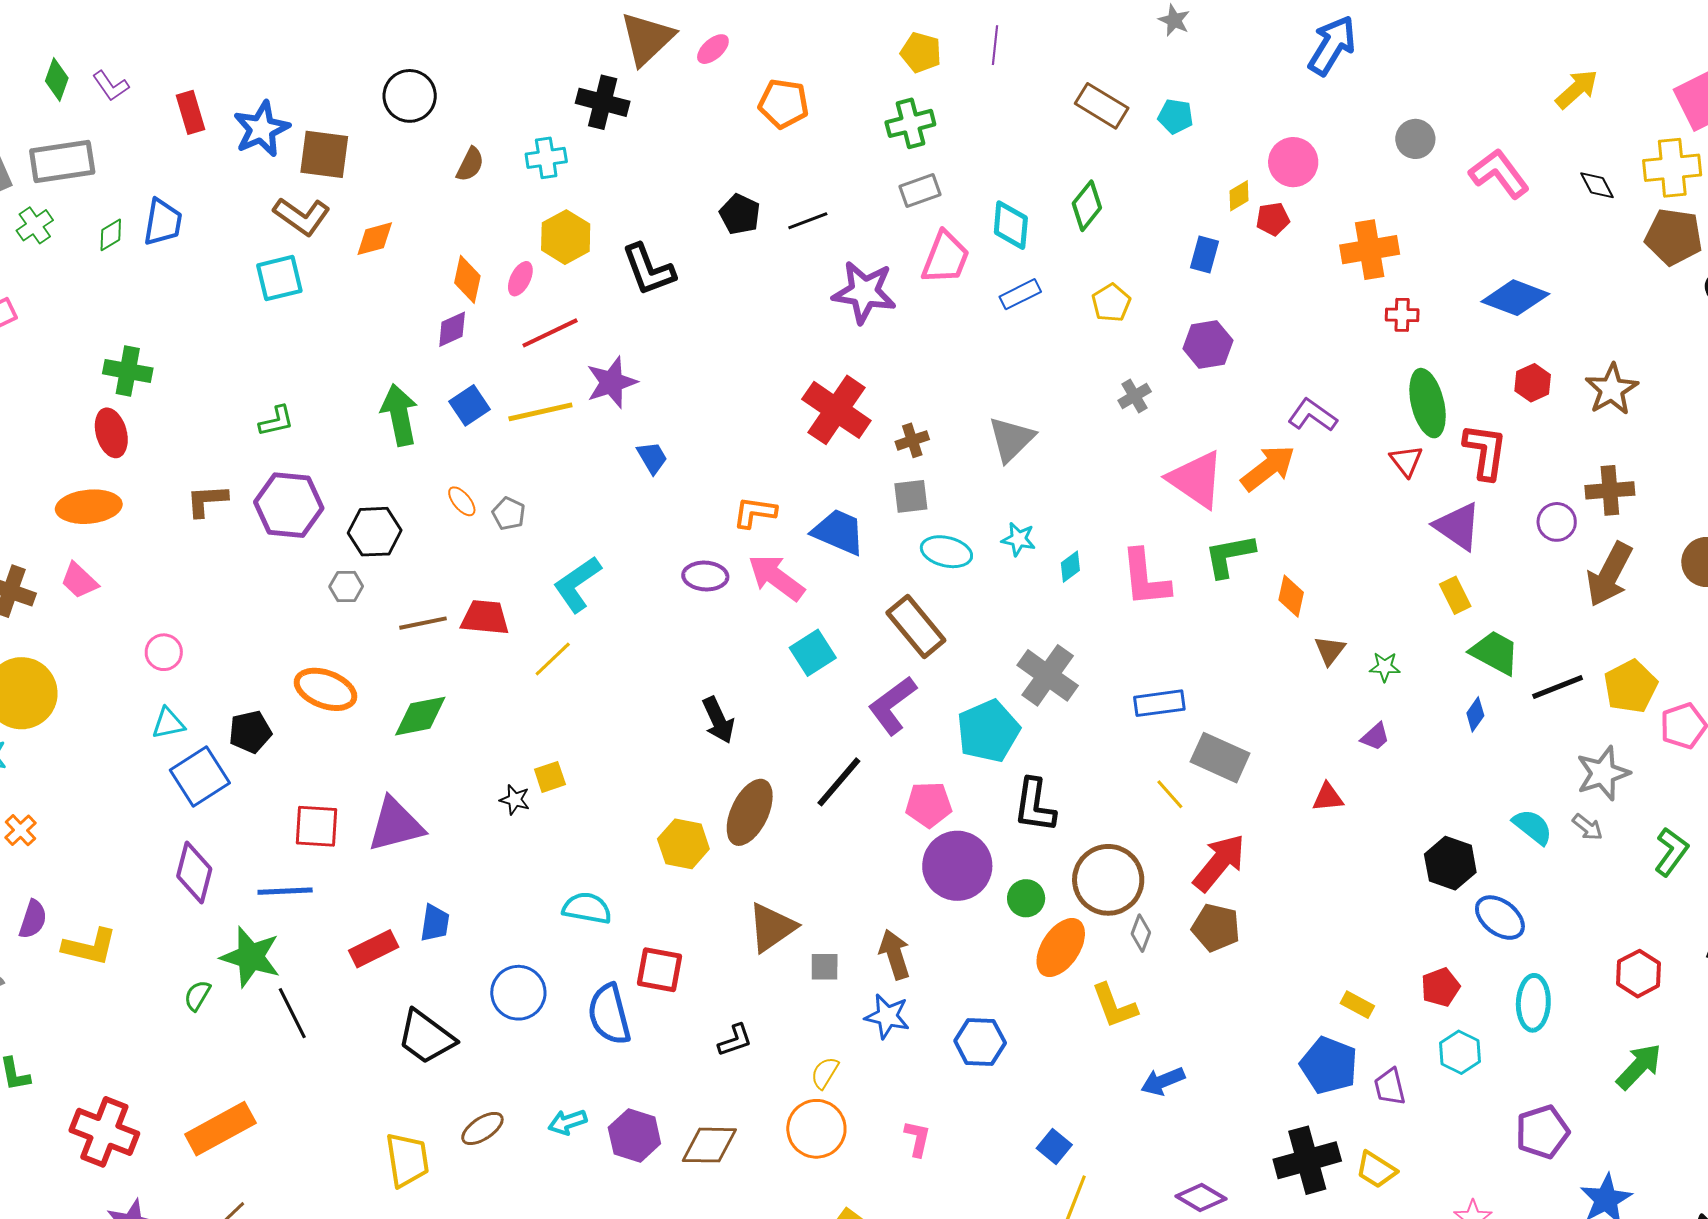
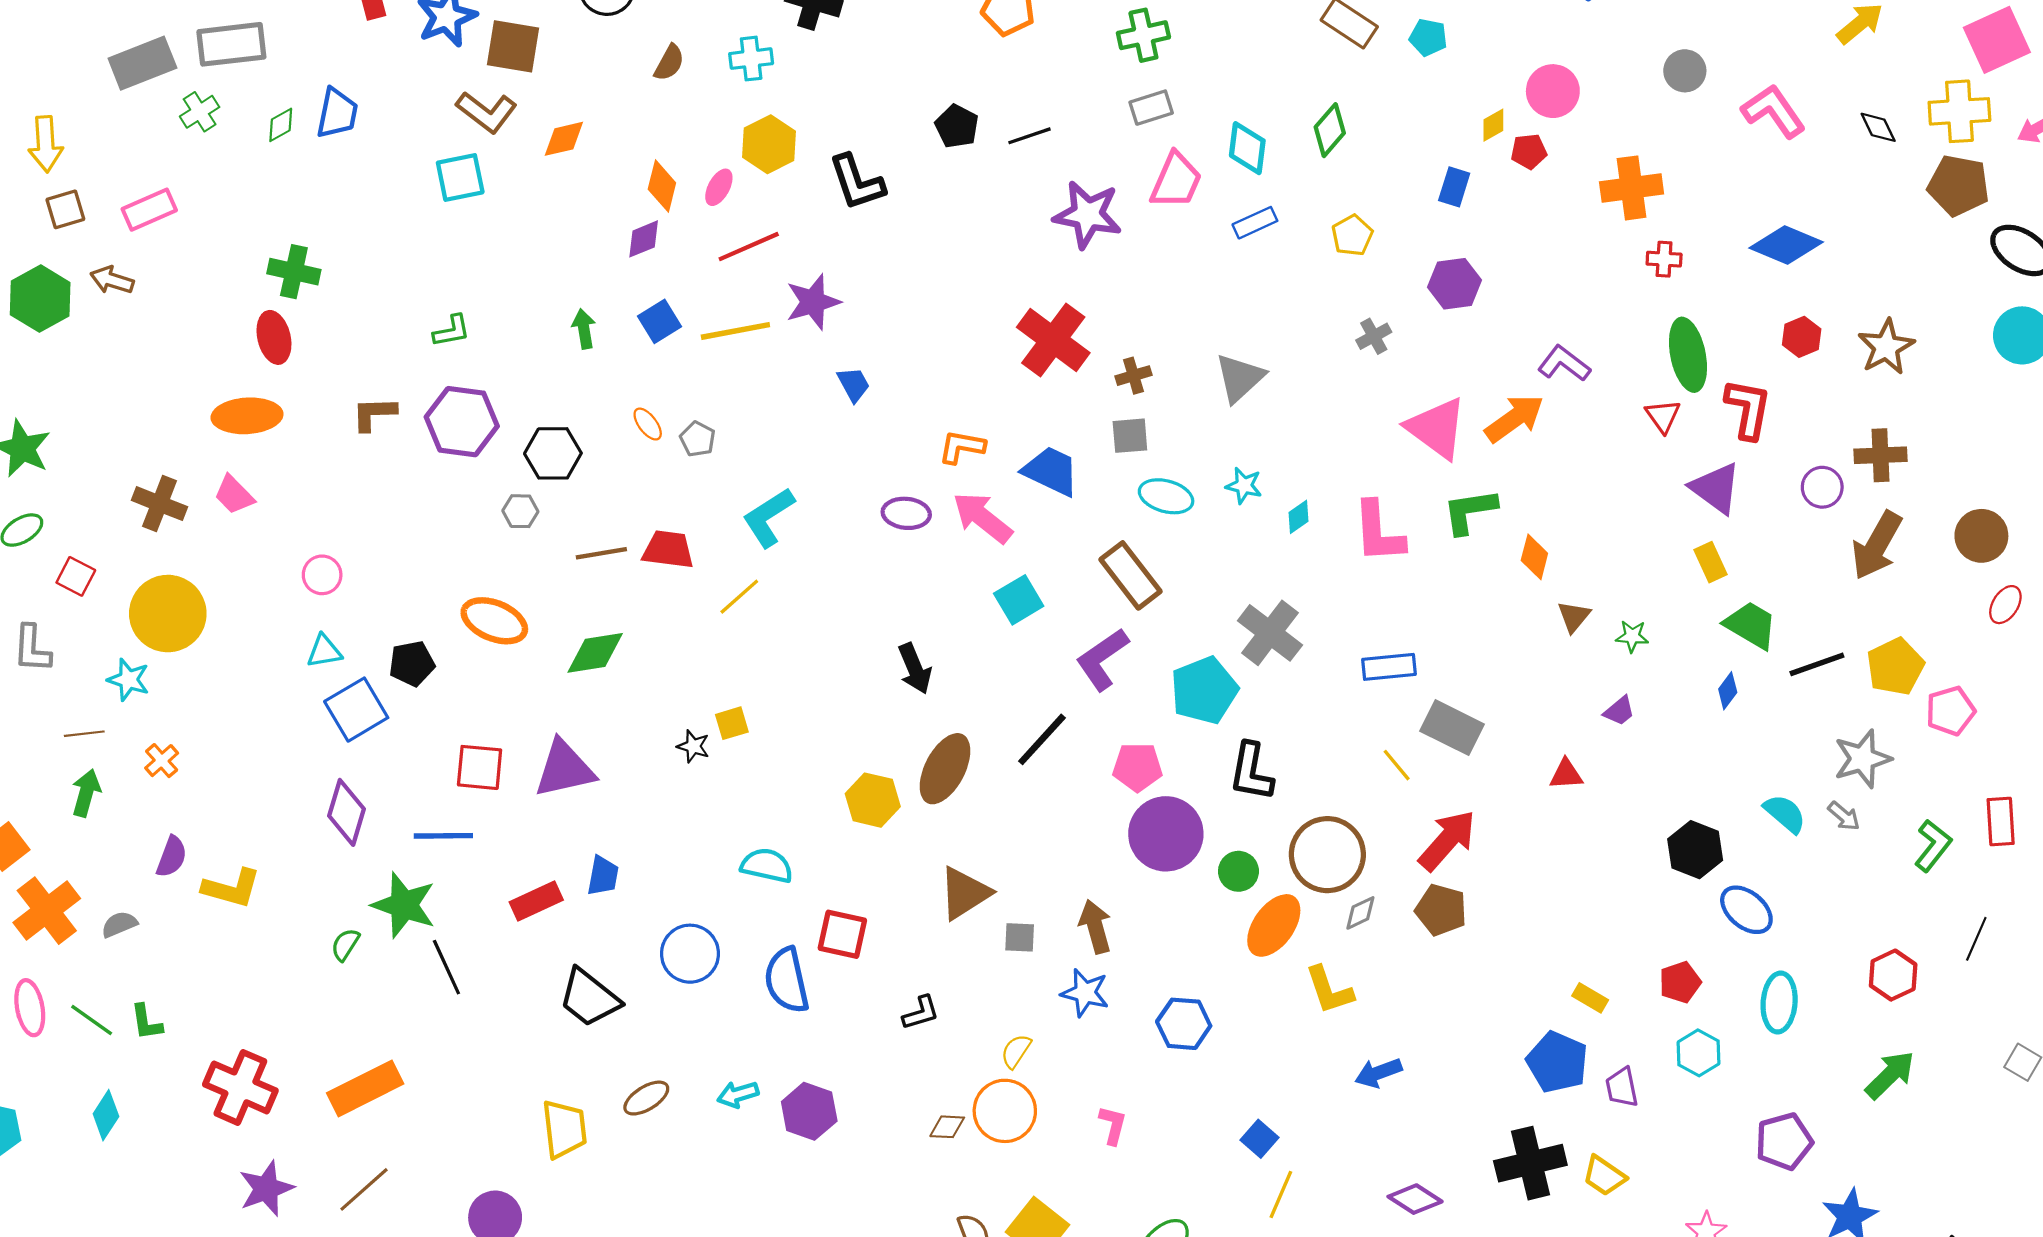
green arrow: (399, 415) -> (584, 329), size x0.6
gray diamond: (1141, 933) -> (1360, 913), turned 42
brown diamond: (709, 1145) -> (947, 1127), moved, size x0.6

